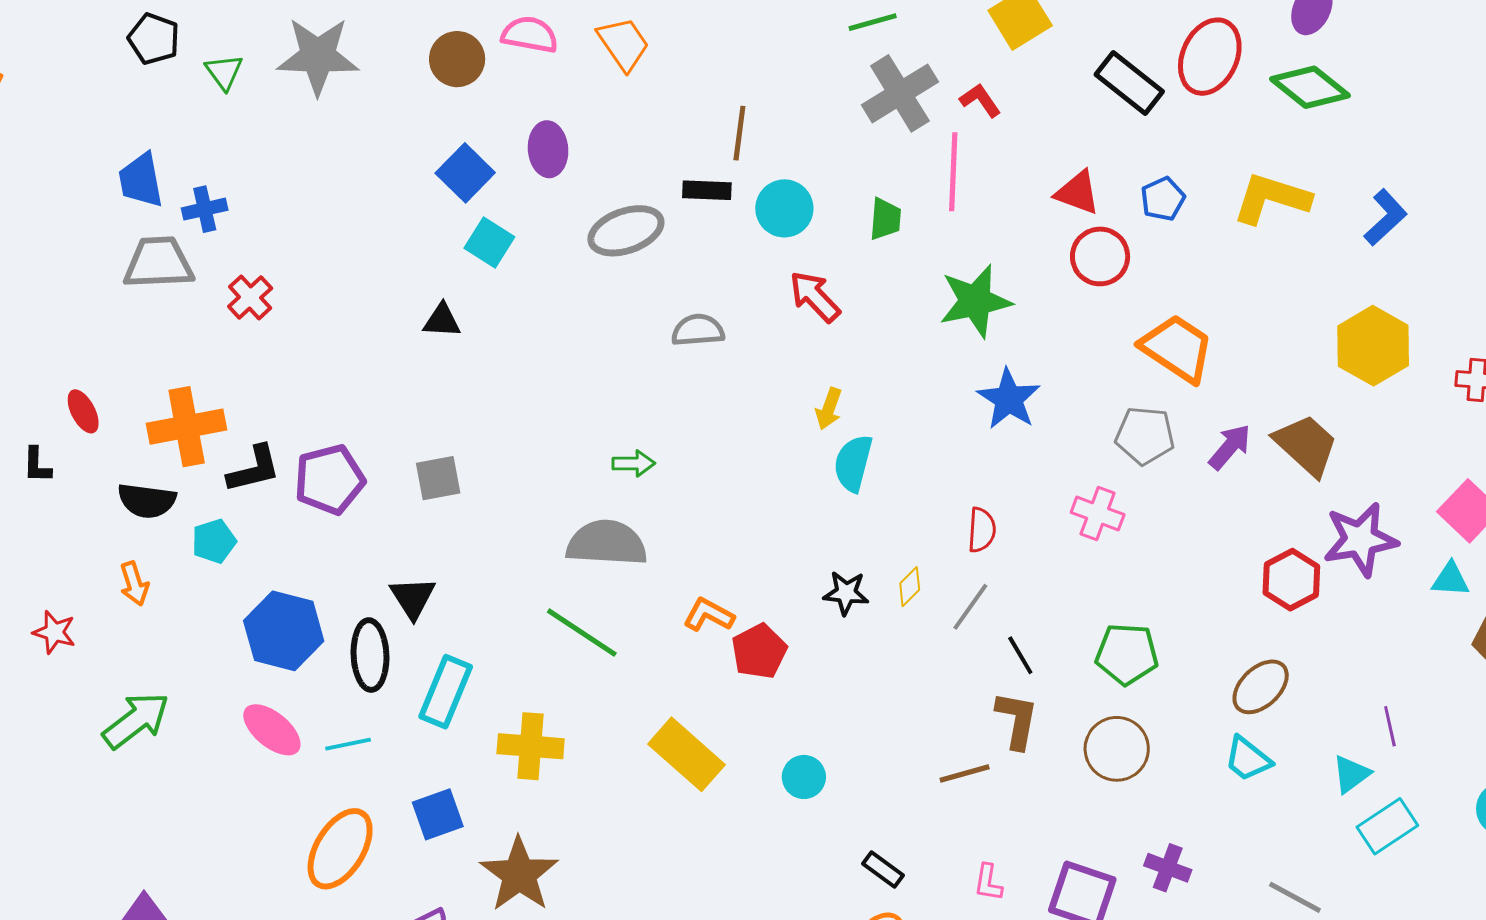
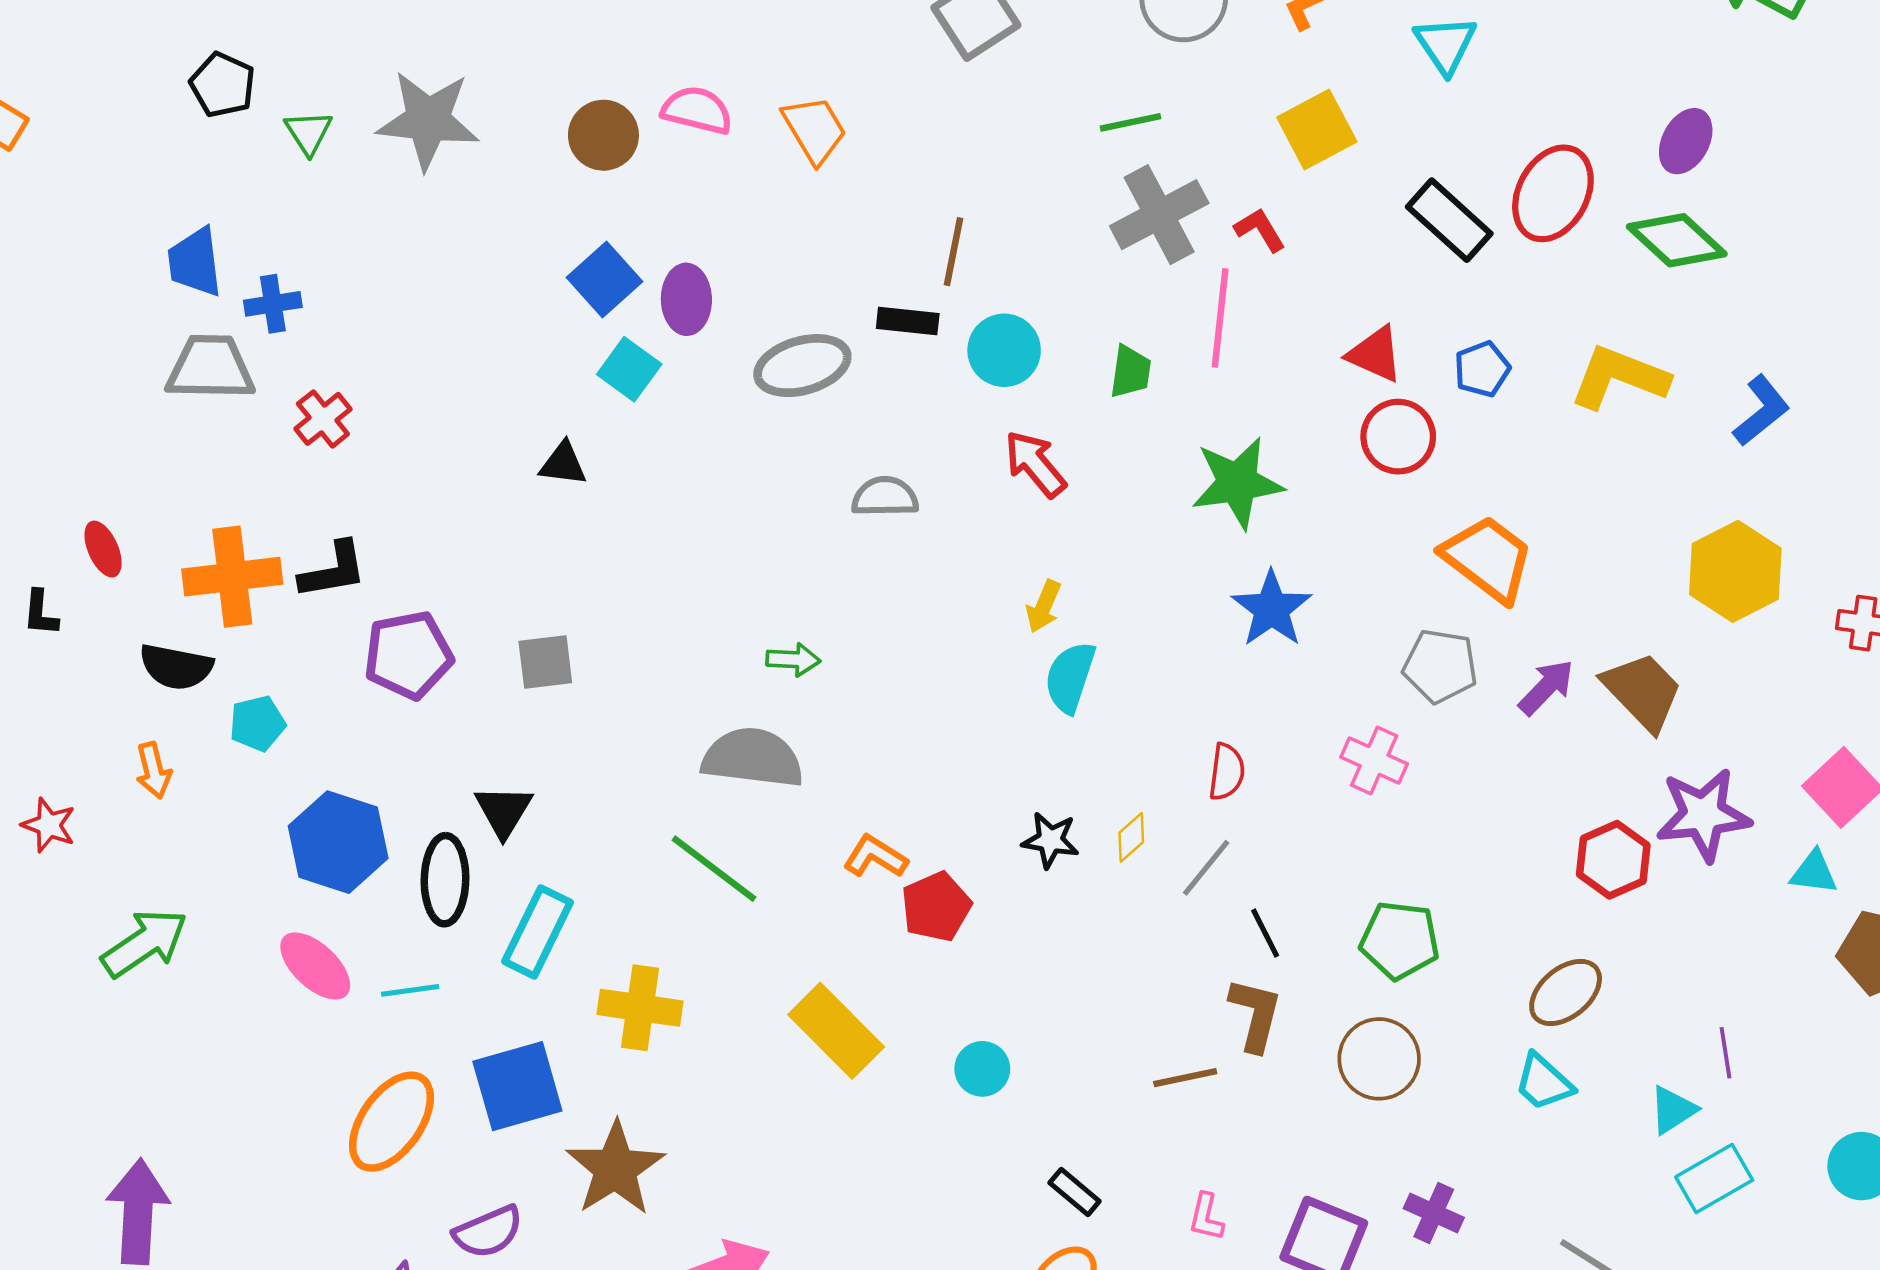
purple ellipse: (548, 149) -> (686, 299), moved
black L-shape: (254, 469) -> (333, 570), moved
blue square: (438, 814) -> (517, 1086), size x1.4

